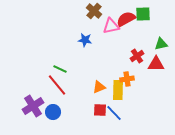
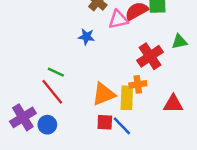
red cross: (137, 56) -> (150, 56), size x1.5
red triangle: (156, 64) -> (173, 104), moved
orange triangle: (99, 87) -> (104, 94), size x1.5

